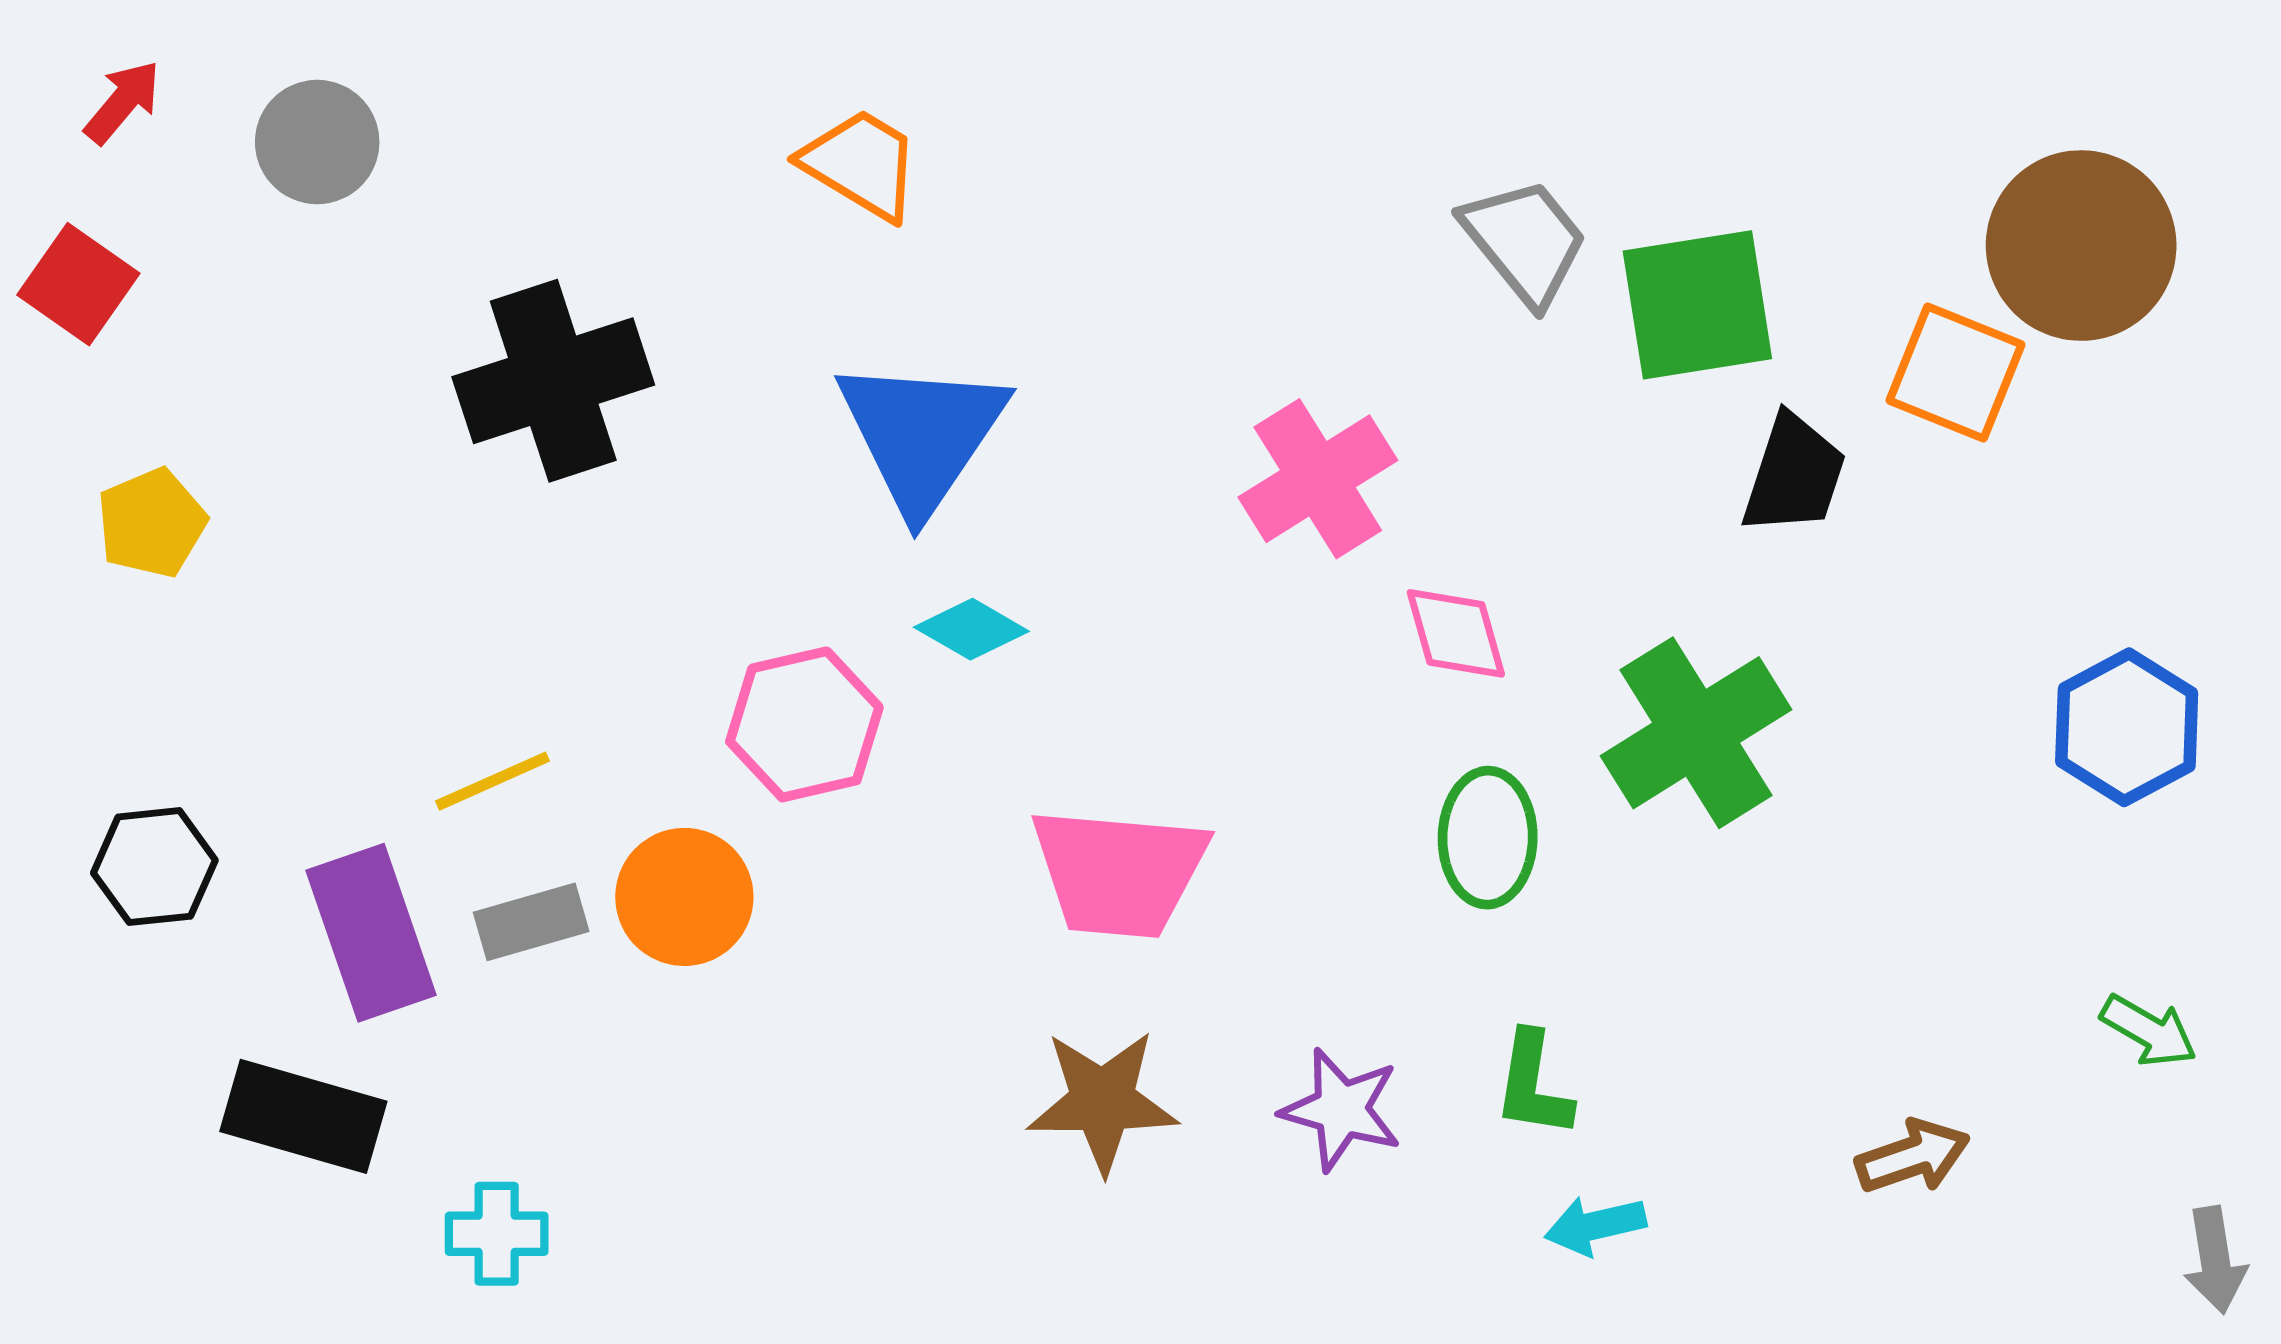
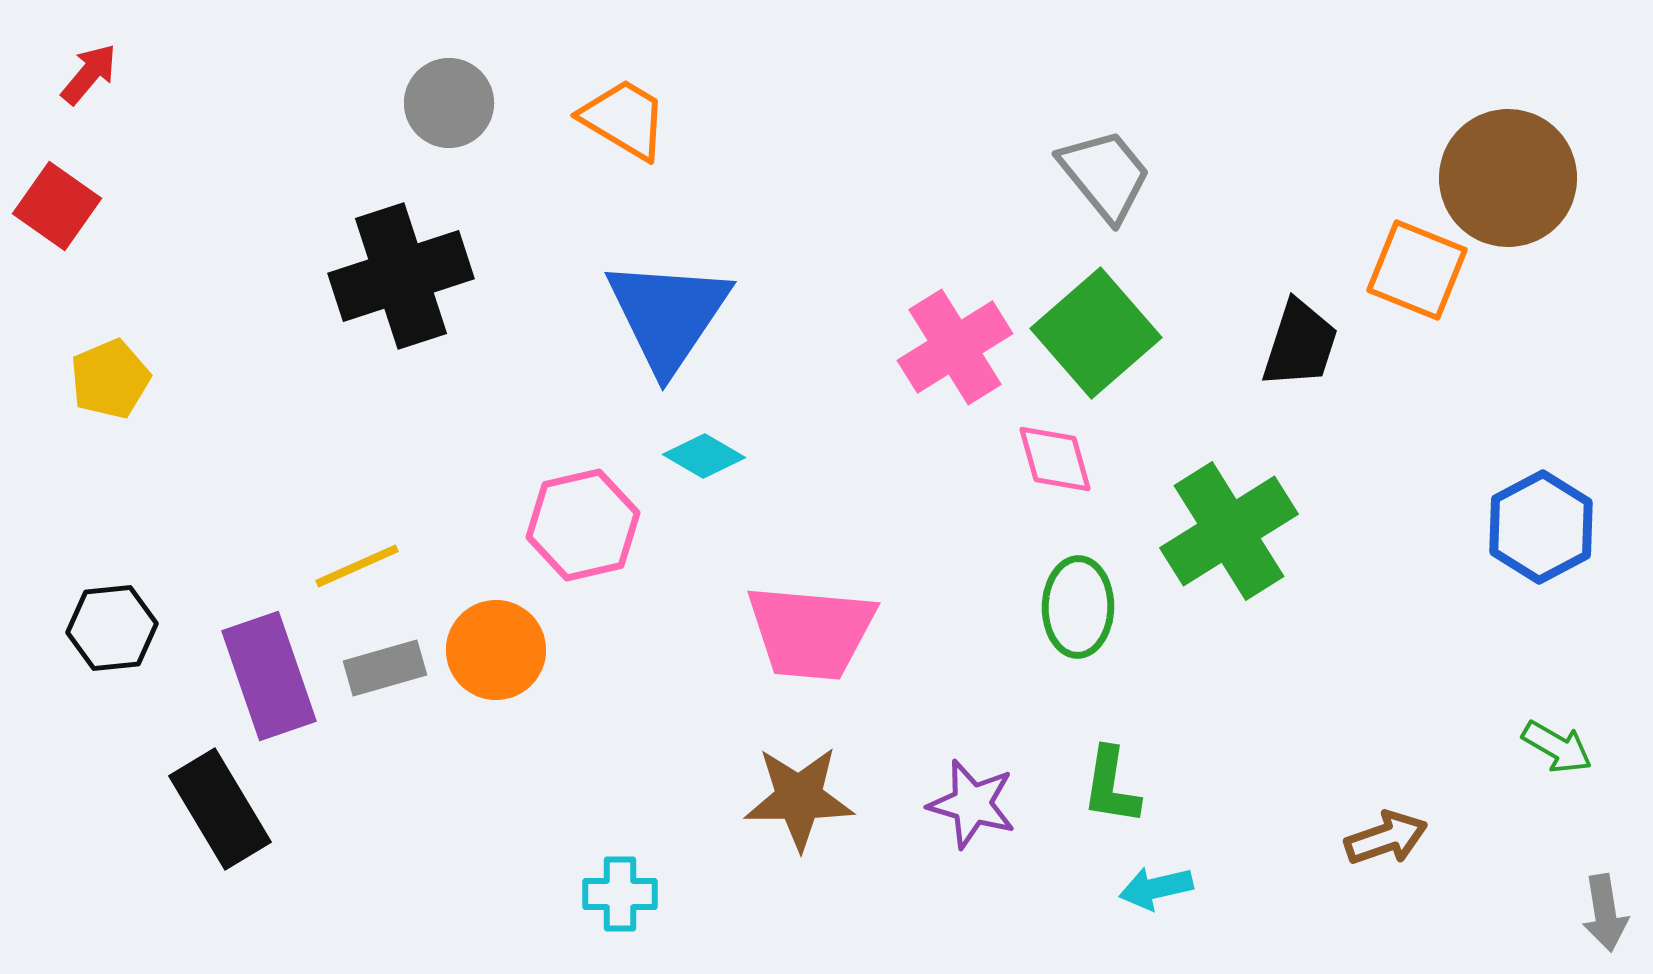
gray circle: (317, 142) -> (449, 103), moved
green square: (1697, 305) -> (1096, 333), moved, turned -32
black rectangle: (303, 1116) -> (220, 809), turned 43
cyan cross: (497, 1234) -> (620, 894), moved

